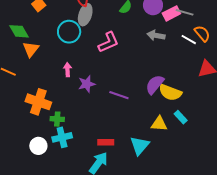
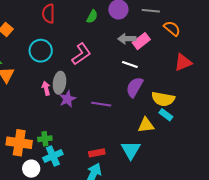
pink rectangle: (171, 13) -> (141, 41), moved
gray ellipse: (85, 15) -> (60, 83), moved
white line: (189, 40) -> (130, 65), moved
yellow semicircle: (170, 92) -> (163, 99), moved
orange cross: (38, 102) -> (19, 143), moved

